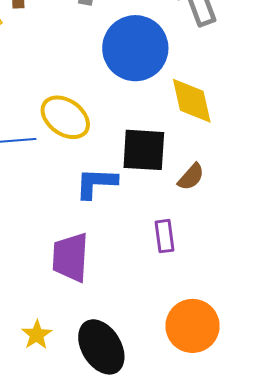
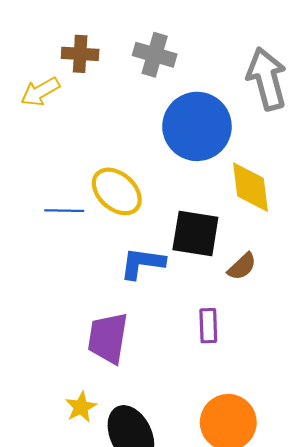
yellow star: (37, 335) -> (81, 407), moved

